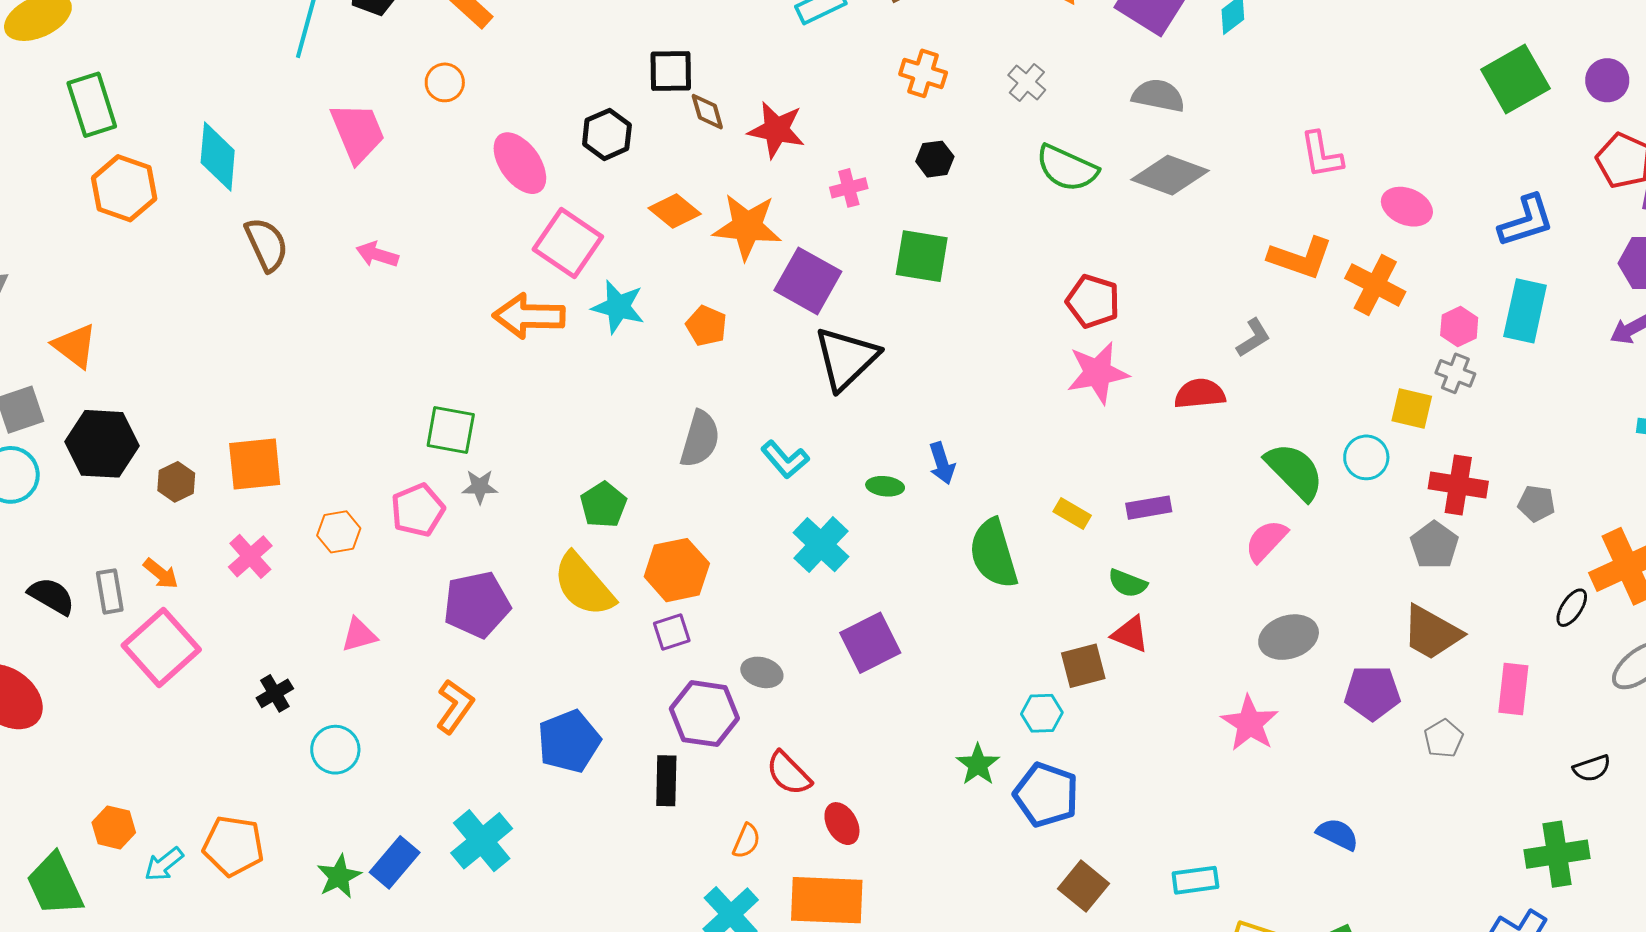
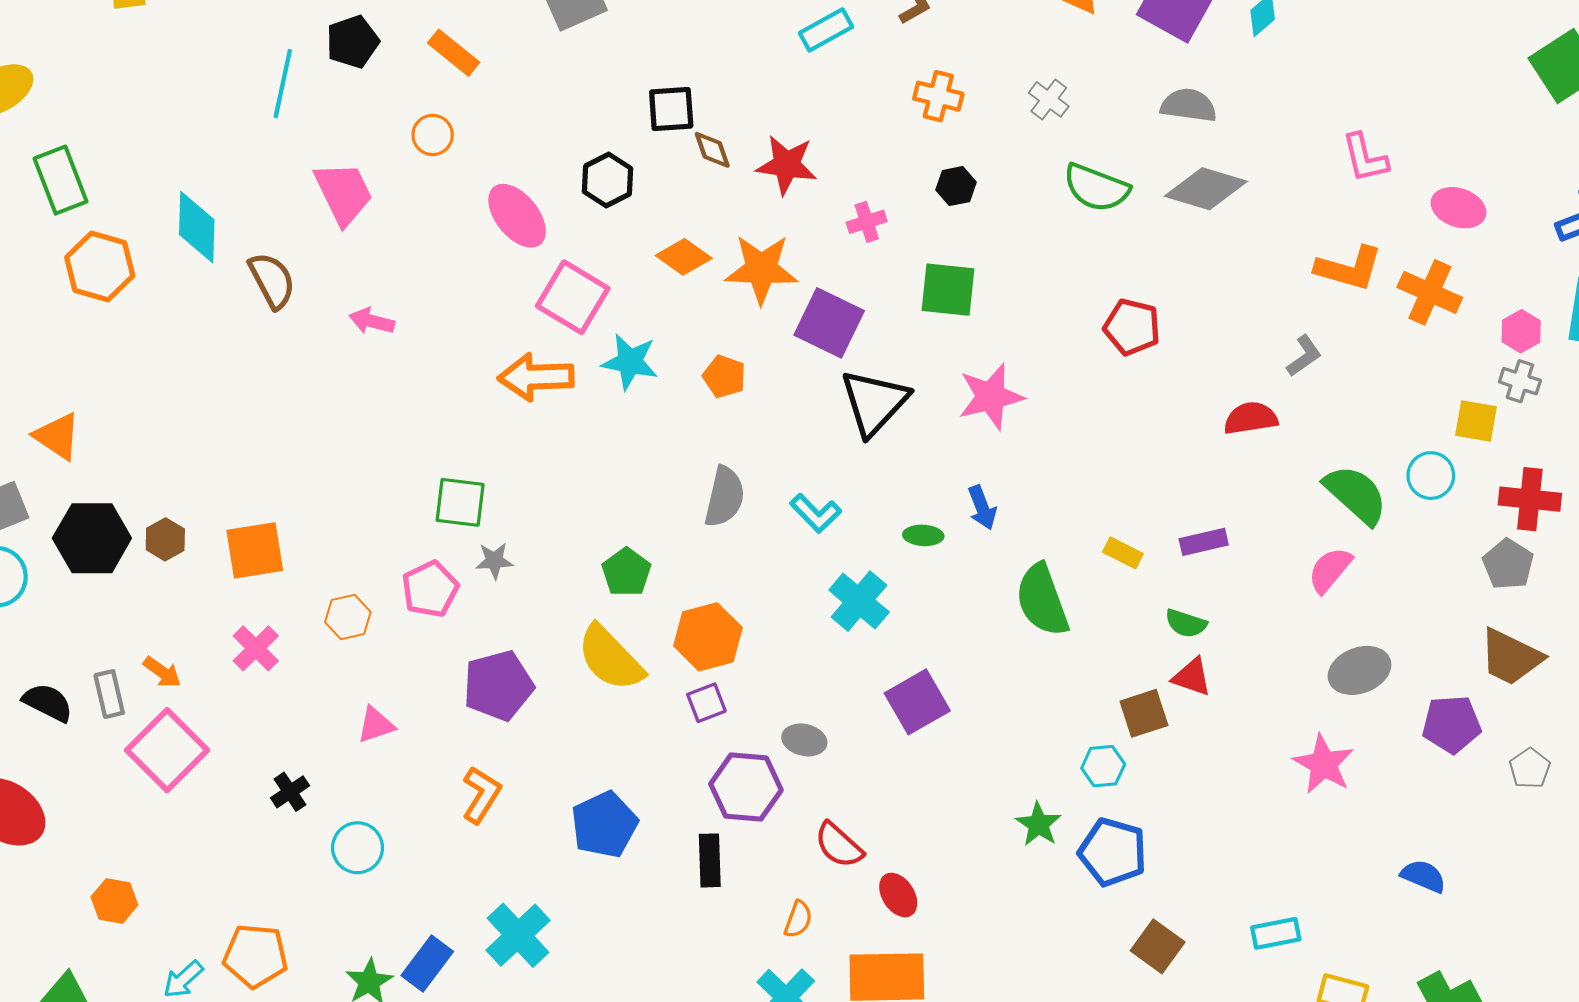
brown semicircle: (267, 244) -> (272, 281), moved
pink star: (1098, 373) -> (991, 397), moved
brown hexagon: (176, 482) -> (165, 539), moved
orange hexagon: (114, 827) -> (114, 901), moved

